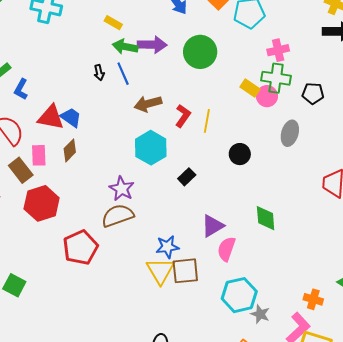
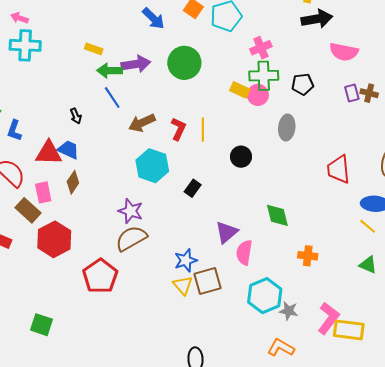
black arrow: (99, 73) -> (76, 116), moved
yellow triangle: (160, 271) -> (183, 285), size x0.7
orange cross: (313, 299) -> (308, 256), moved

